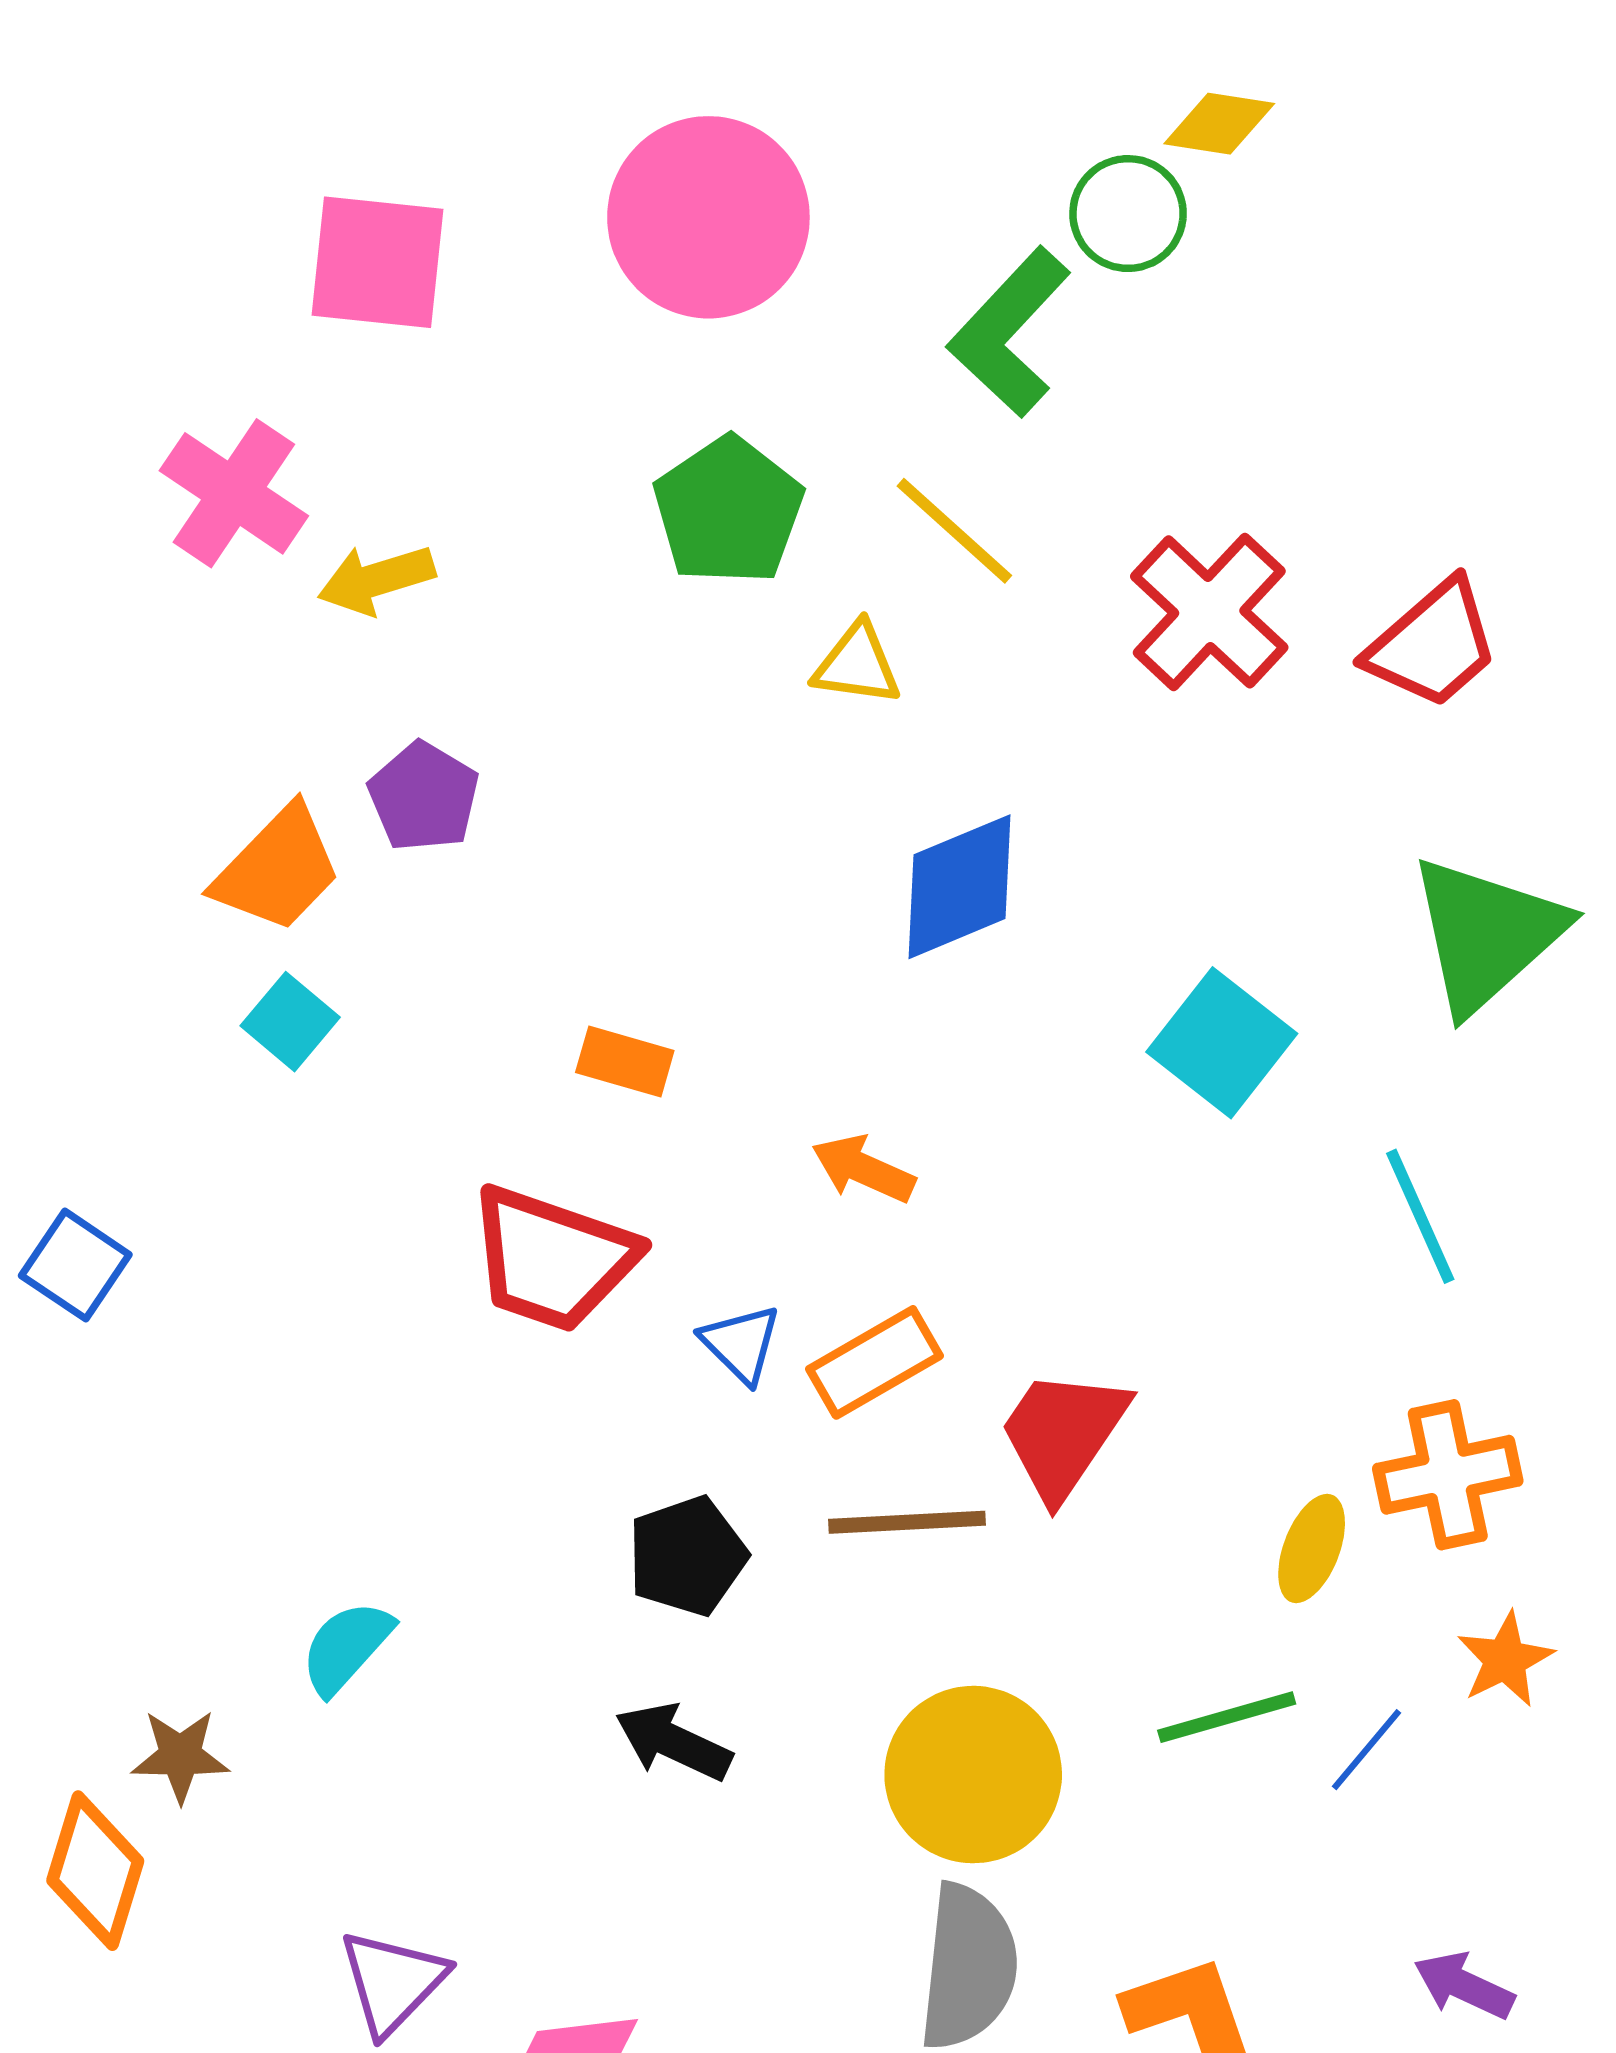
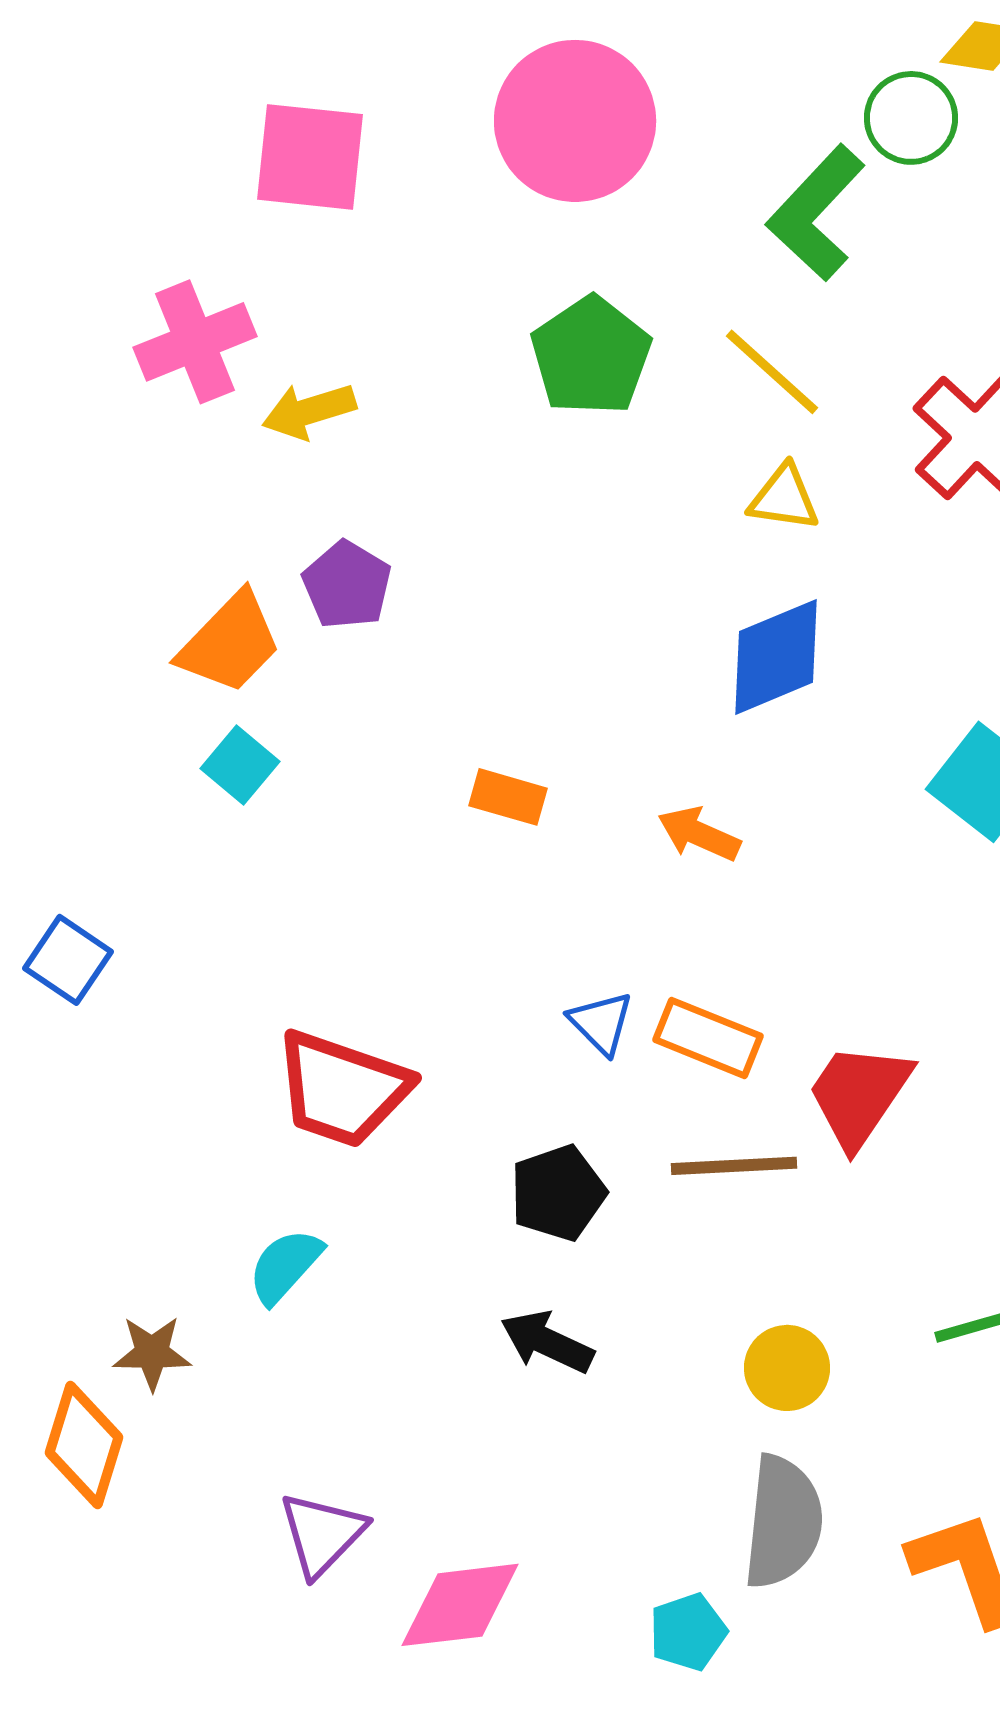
pink cross: (234, 493) -> (195, 342), turned 34
yellow triangle: (857, 664) -> (784, 498), moved
orange arrow: (863, 1169) -> (699, 834), moved
red trapezoid: (552, 1259) -> (342, 1089), moved
orange rectangle: (875, 1362) -> (708, 1038), turned 52
yellow circle: (973, 1775) -> (787, 1368), size x0.6

